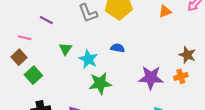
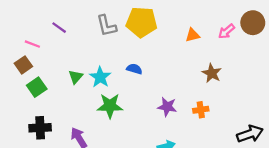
green triangle: (66, 49) -> (76, 77), moved
brown star: (187, 55) -> (212, 73), moved
purple star: (151, 78) -> (167, 107), size x0.7

